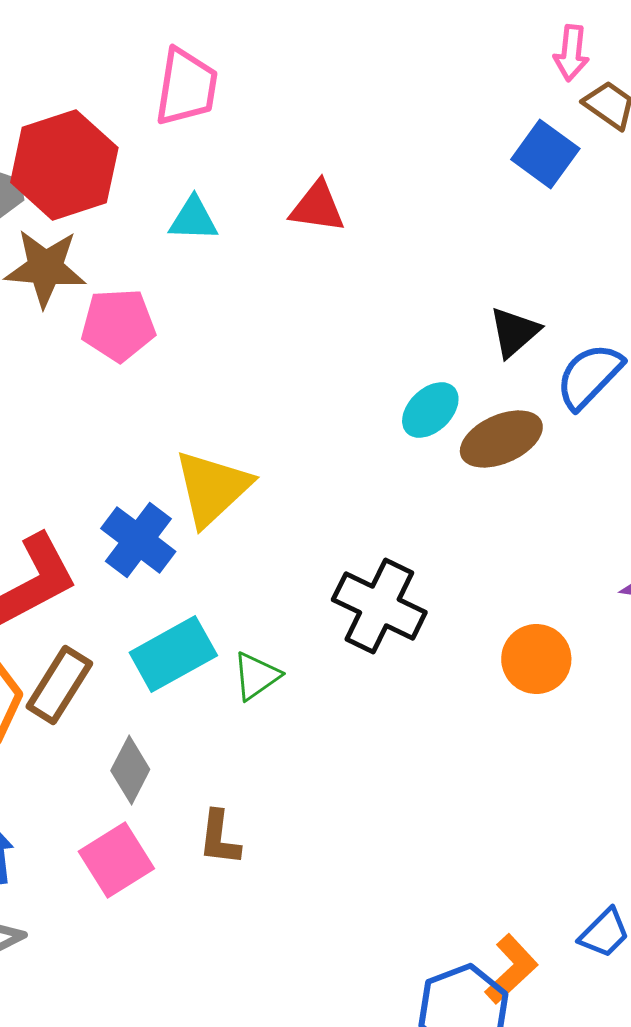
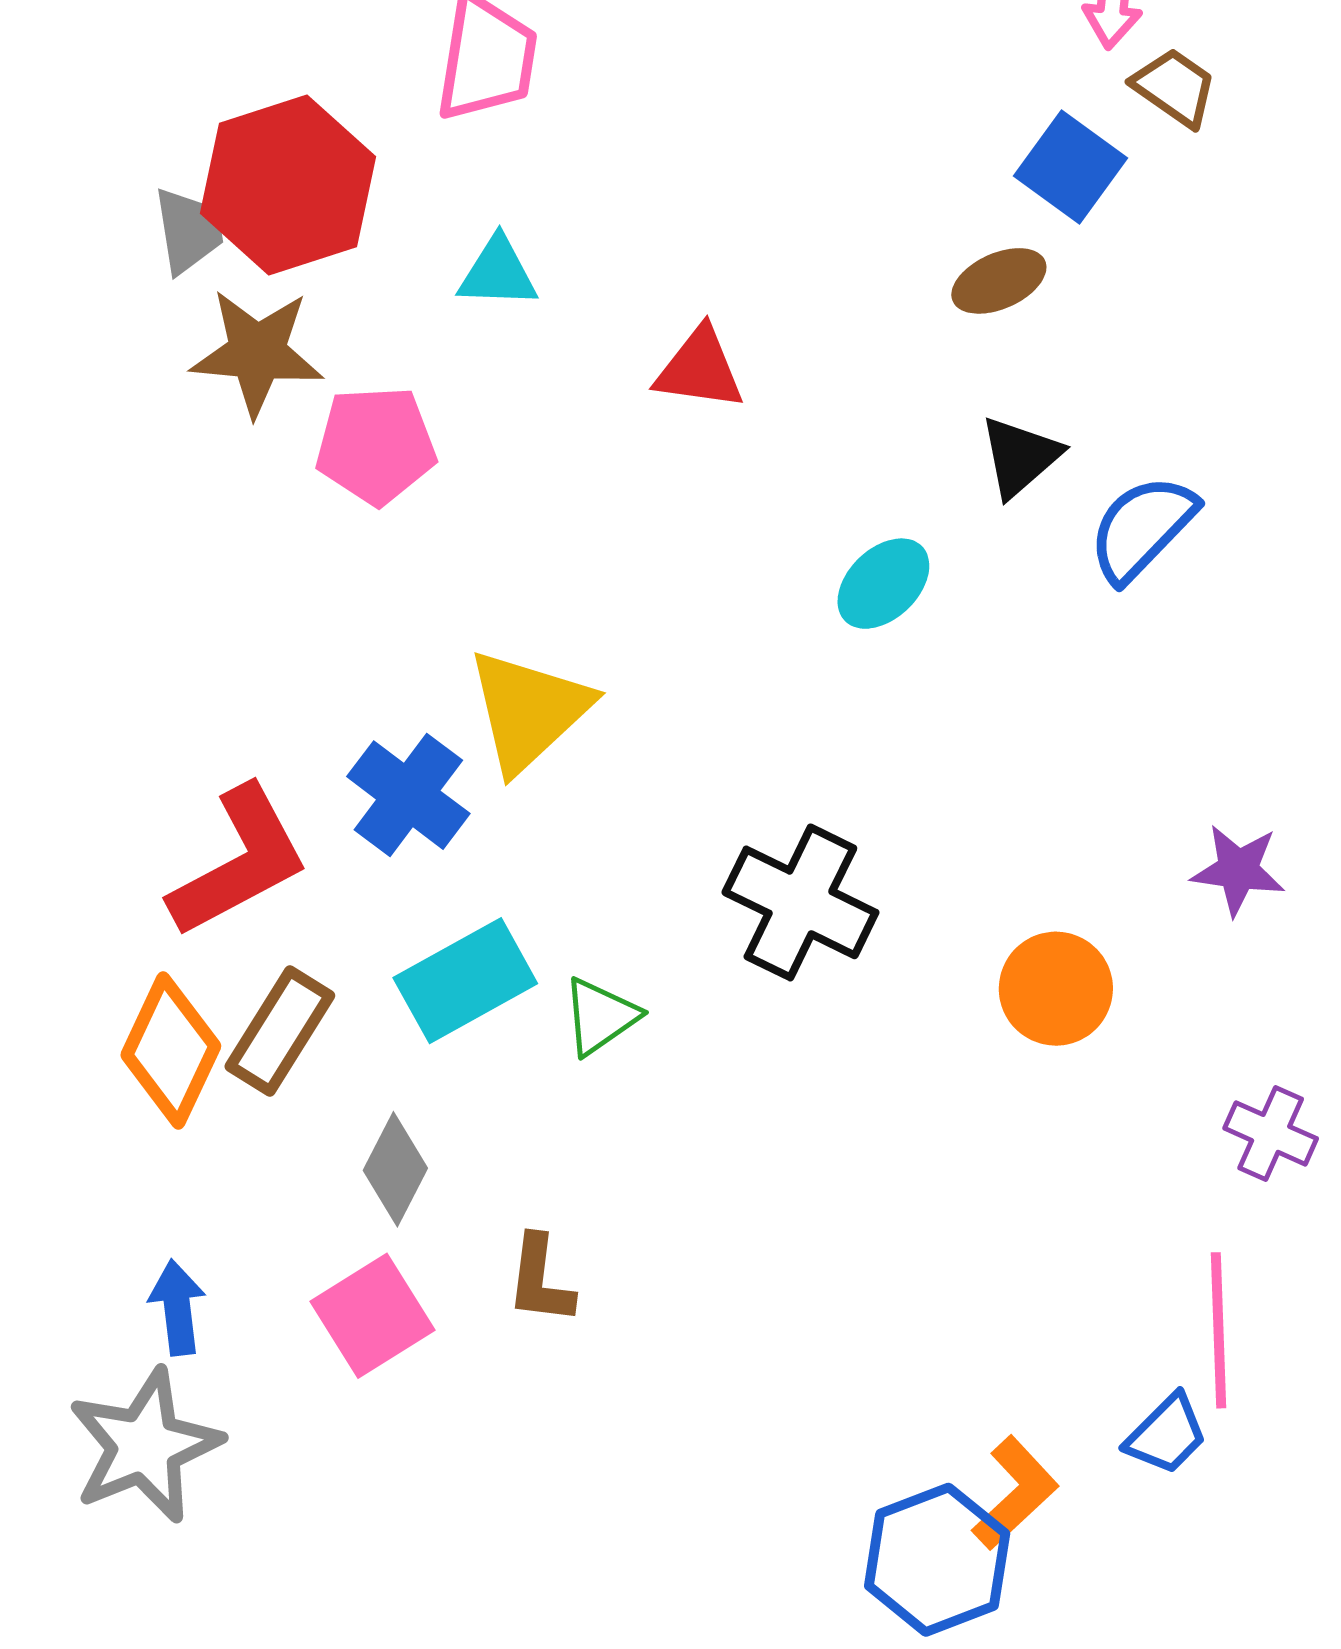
red triangle: (317, 207) -> (700, 369), moved
brown ellipse: (501, 439) -> (999, 281), moved, size x0.7

